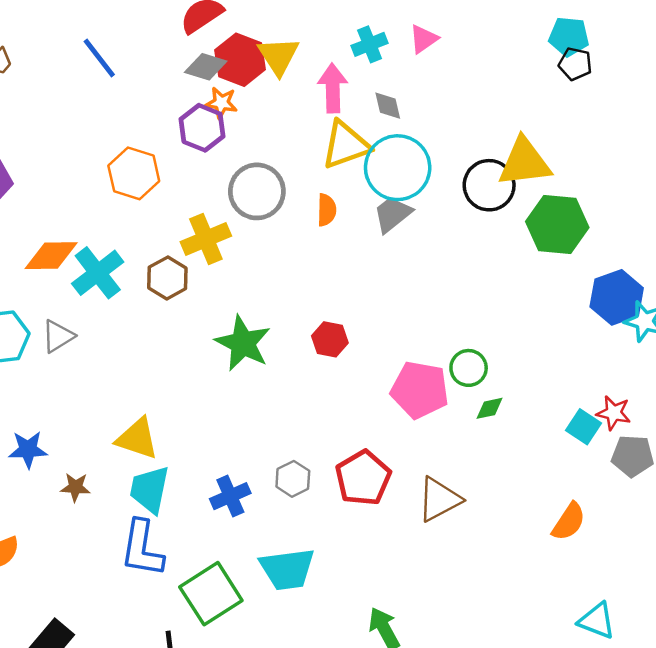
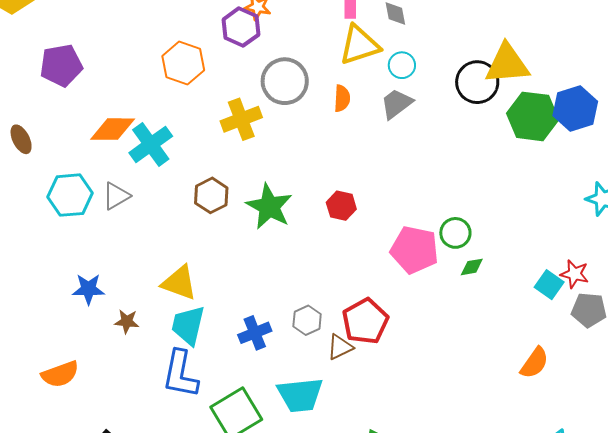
cyan circle: (398, 168) -> (402, 65), size x0.5
brown hexagon: (167, 278) -> (211, 195), moved
blue hexagon: (617, 297) -> (575, 109), moved
brown triangle: (439, 499) -> (340, 347), moved, size x0.7

